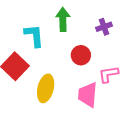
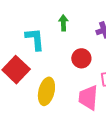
green arrow: (63, 19) -> (63, 23), size x0.7

